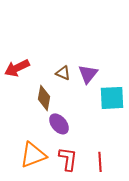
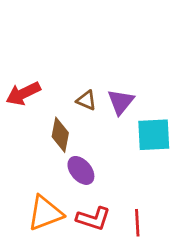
red L-shape: (68, 159) -> (93, 219), turned 100

